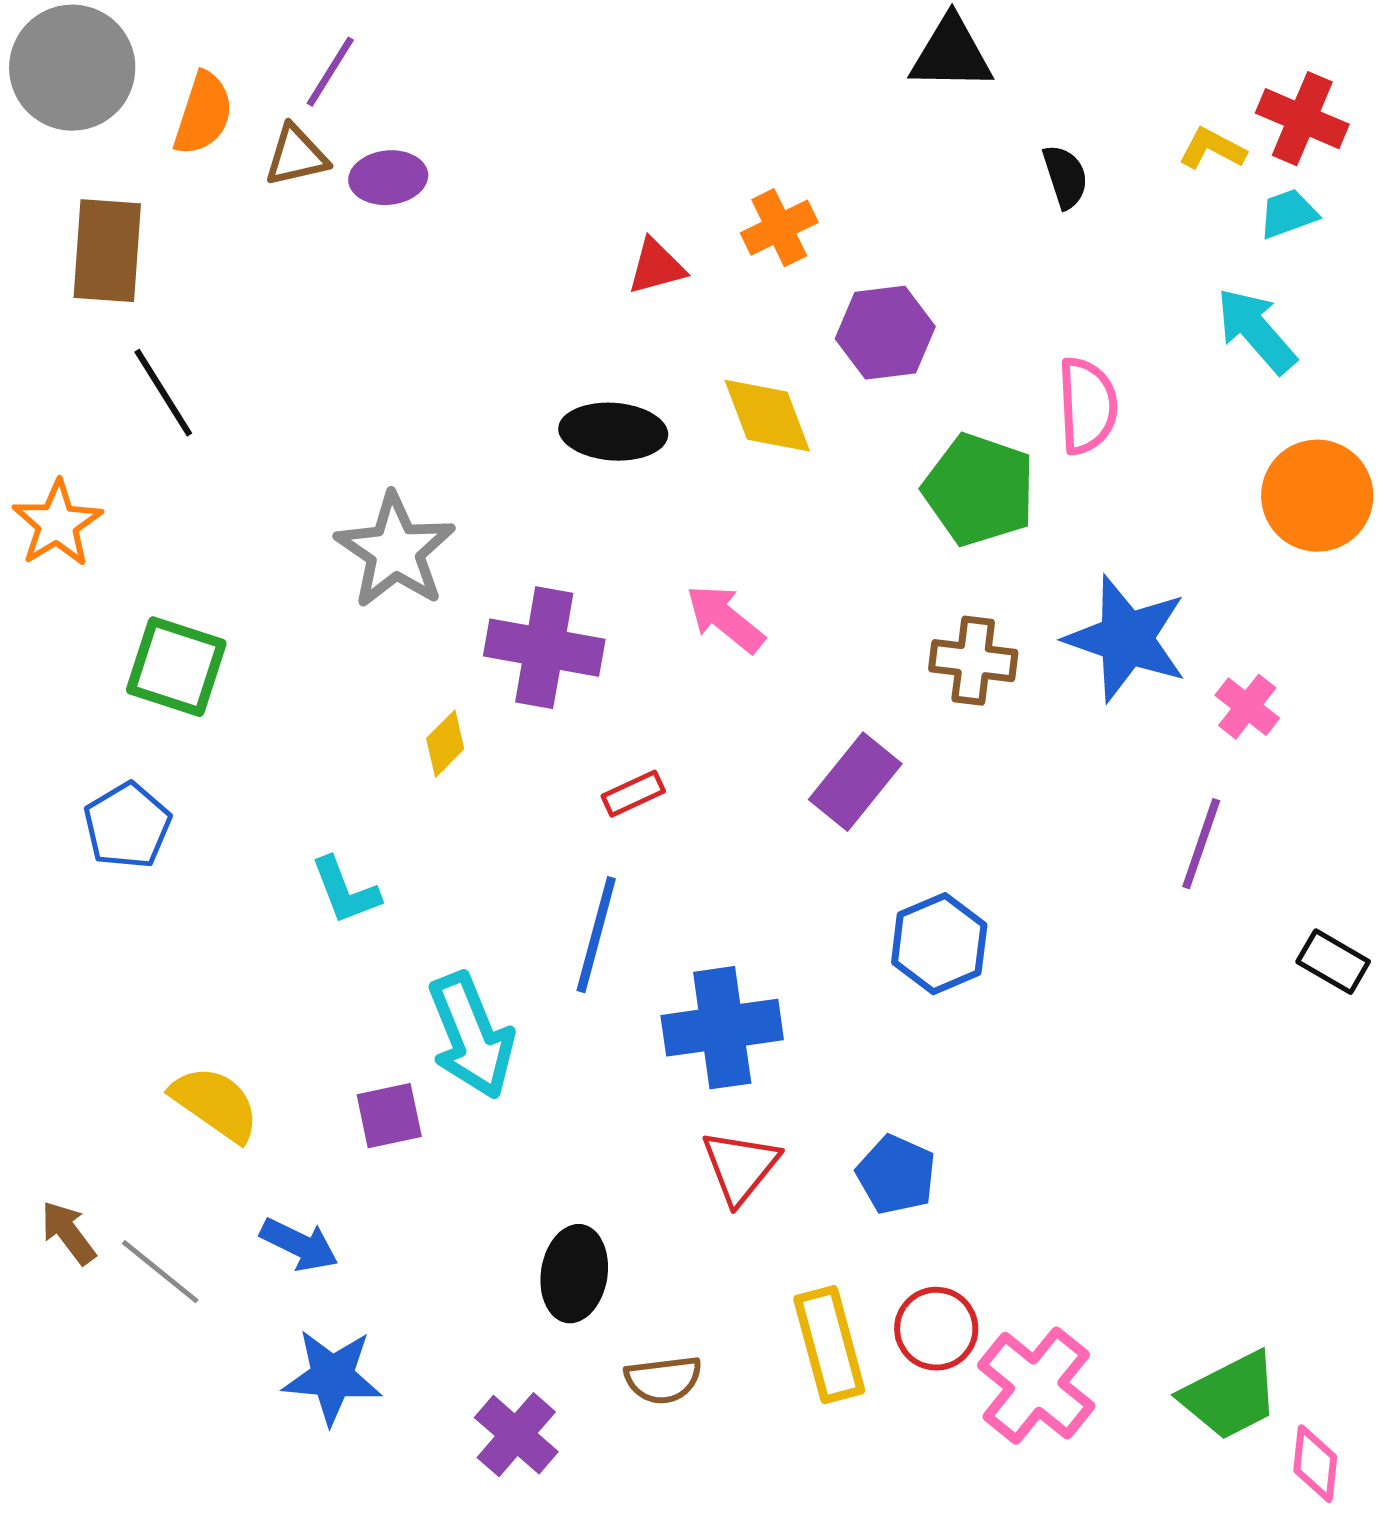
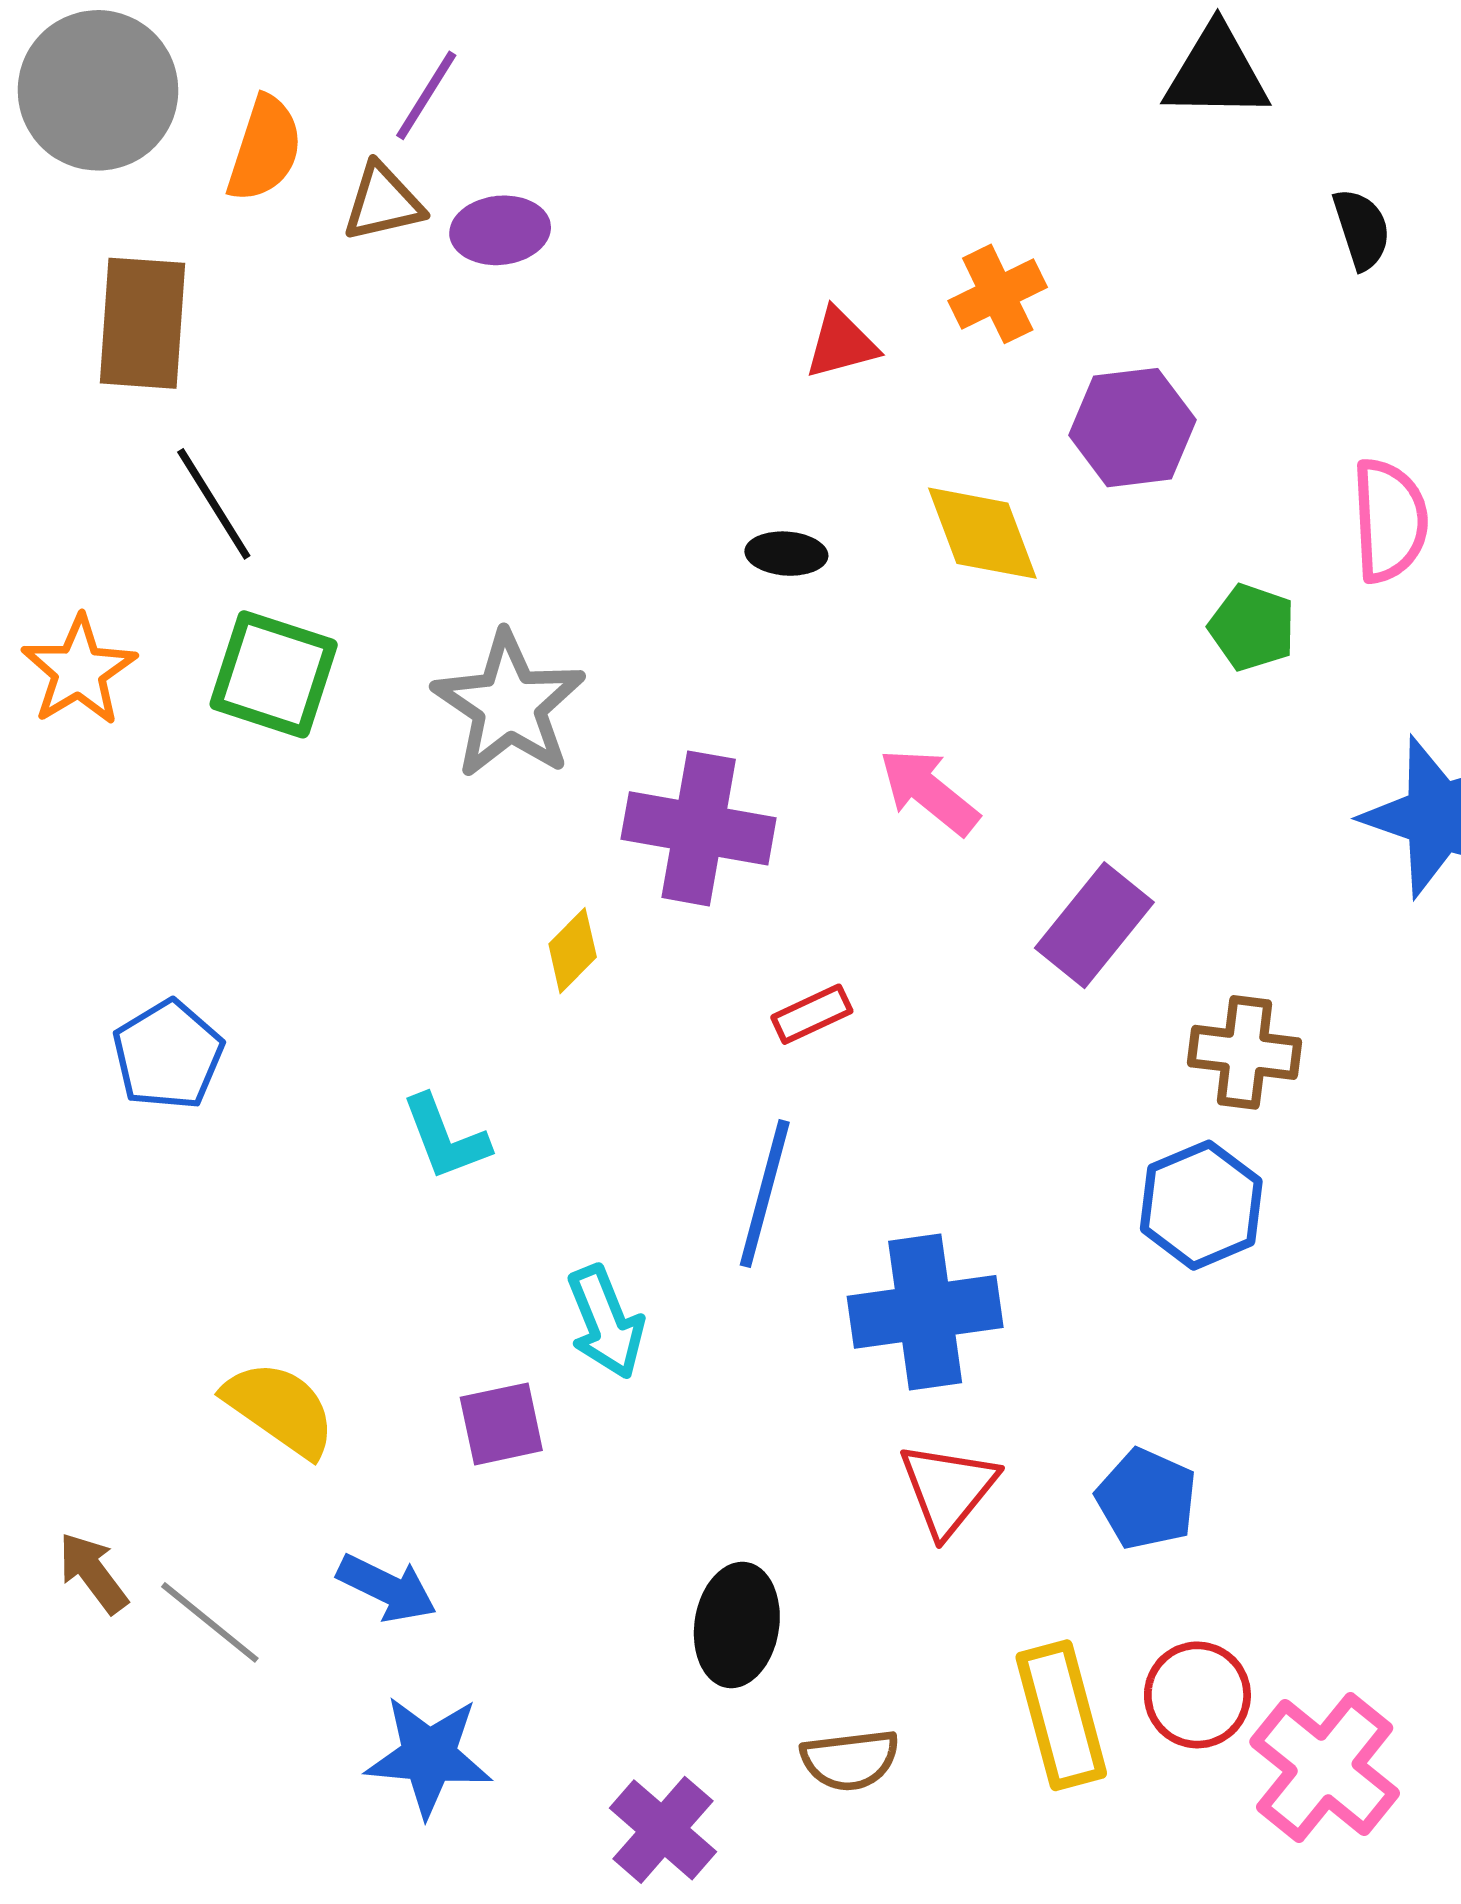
black ellipse: (613, 432) -> (786, 554), size x0.6
green pentagon: (979, 490) -> (1252, 627), size x0.6
brown cross: (973, 661) -> (1245, 1052), moved
green square: (176, 667) -> (274, 674), moved
purple rectangle: (855, 782) -> (1094, 925), moved
cyan arrow: (471, 1036) -> (606, 1322), size x0.7

